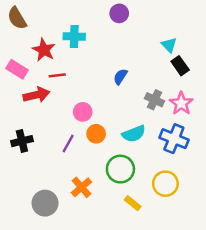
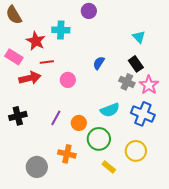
purple circle: (119, 13) -> (89, 11), moved
black rectangle: (180, 66) -> (136, 64), moved
pink circle: (83, 112) -> (68, 80), moved
orange circle: (96, 134) -> (79, 123), moved
orange cross: (81, 187) -> (67, 154), turned -36

